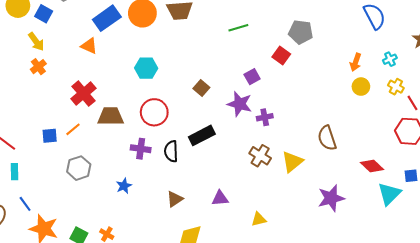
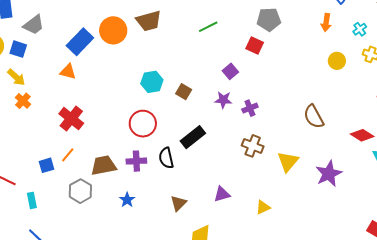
orange arrow: (356, 62) -> (326, 23), moved
cyan hexagon: (146, 68) -> (152, 82), moved
purple star: (240, 104) -> (223, 100), size x0.7
brown trapezoid: (111, 116) -> (104, 165), moved
yellow triangle: (292, 162) -> (288, 162), moved
cyan rectangle: (14, 172) -> (32, 200), moved

